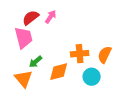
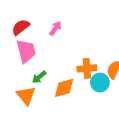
red semicircle: (31, 18) -> (21, 27), moved
cyan circle: (92, 77) -> (100, 83), moved

